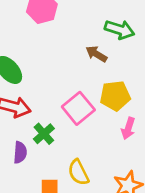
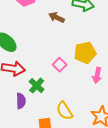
brown arrow: (96, 54) -> (57, 17), moved
pink square: (78, 108) -> (60, 65), size x0.6

